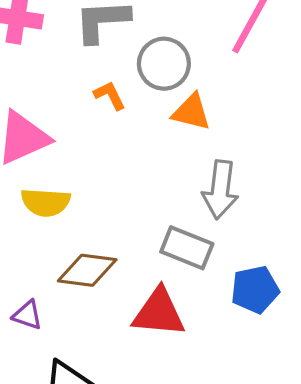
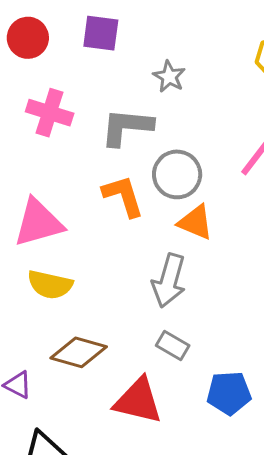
orange L-shape: (110, 95) -> (123, 196), size x1.5
gray arrow: (220, 190) -> (169, 281), moved
gray rectangle: (187, 248) -> (173, 346), size x0.7

